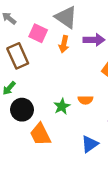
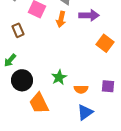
brown rectangle: (18, 56) -> (18, 30), size x0.6
orange semicircle: (85, 100) -> (81, 89), moved

